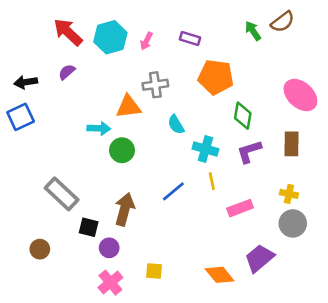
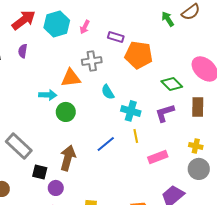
red arrow: (68, 32) -> (24, 20), turned 100
purple rectangle: (190, 39) -> (116, 37), moved
purple semicircle: (67, 72) -> (23, 51), turned -40
green diamond: (243, 116) -> (172, 84), moved, turned -55

